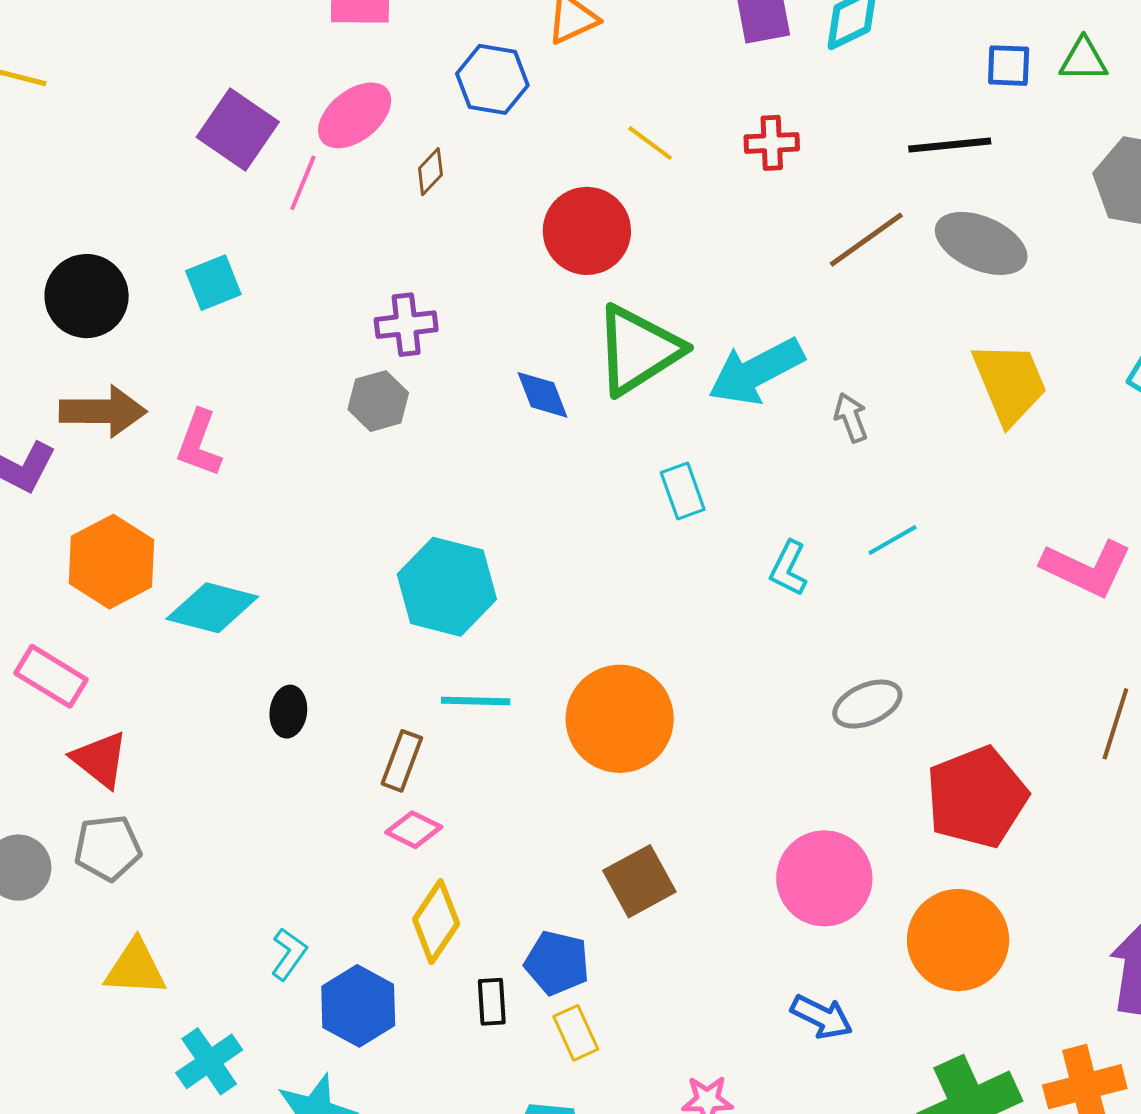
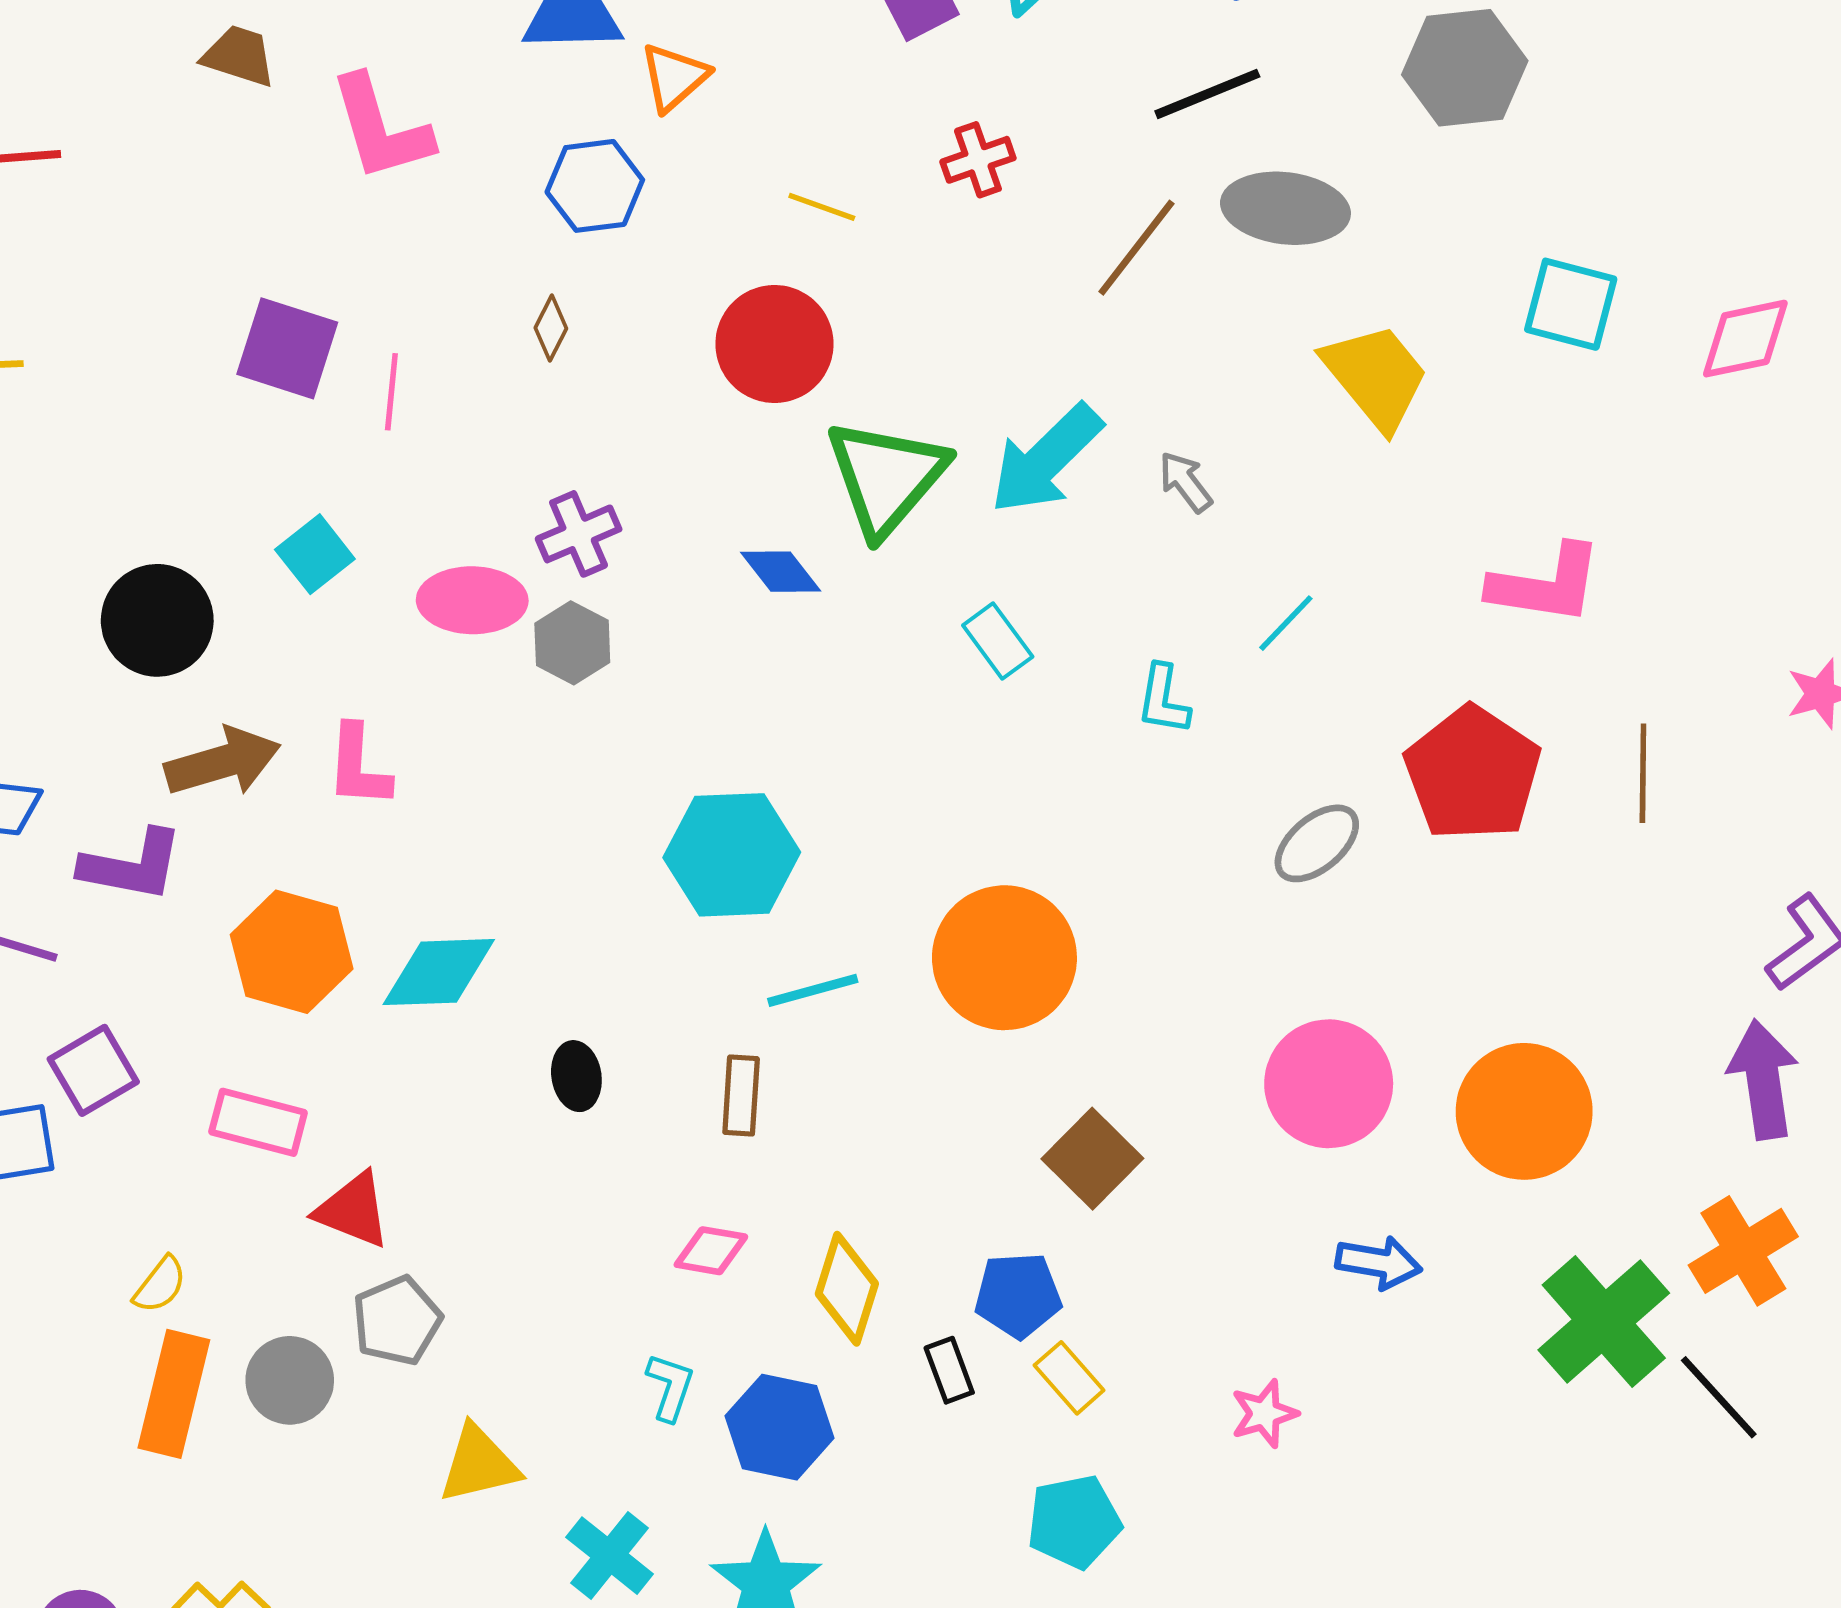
pink ellipse: (355, 115) -> (472, 600), moved, turned 56
red pentagon: (977, 797) -> (1473, 773), moved
pink diamond: (414, 830) -> (711, 1251), moved

